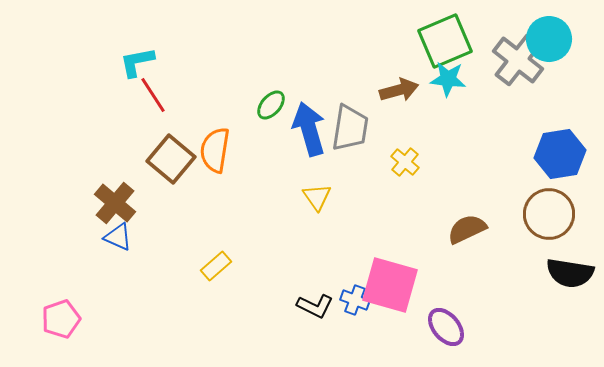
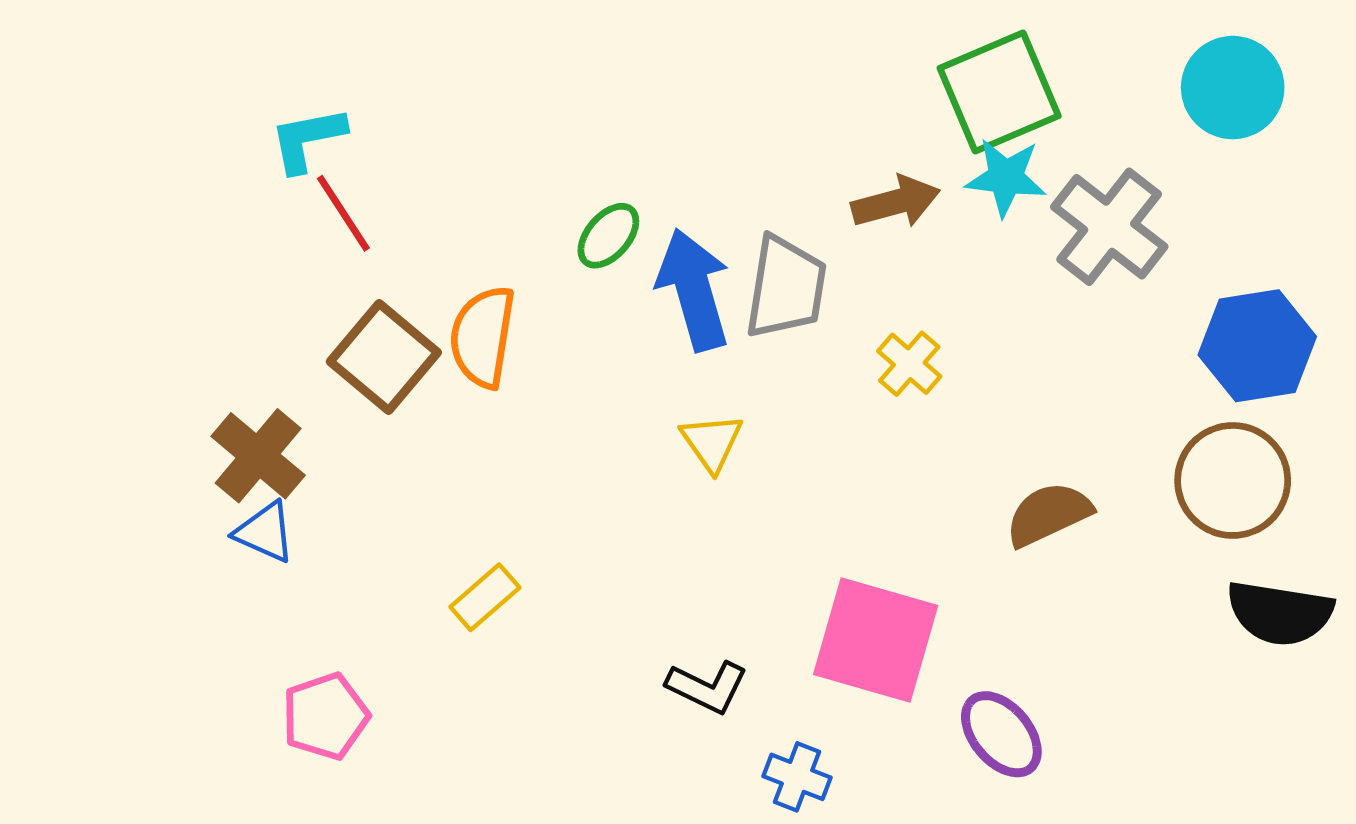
gray cross: (518, 60) -> (1109, 227), moved
blue cross: (355, 300) -> (797, 777), moved
pink pentagon: (61, 319) -> (325, 716), moved

